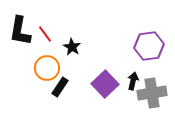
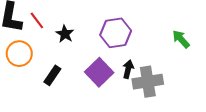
purple hexagon: (149, 46) -> (116, 33), moved
orange circle: (47, 68) -> (19, 54), moved

